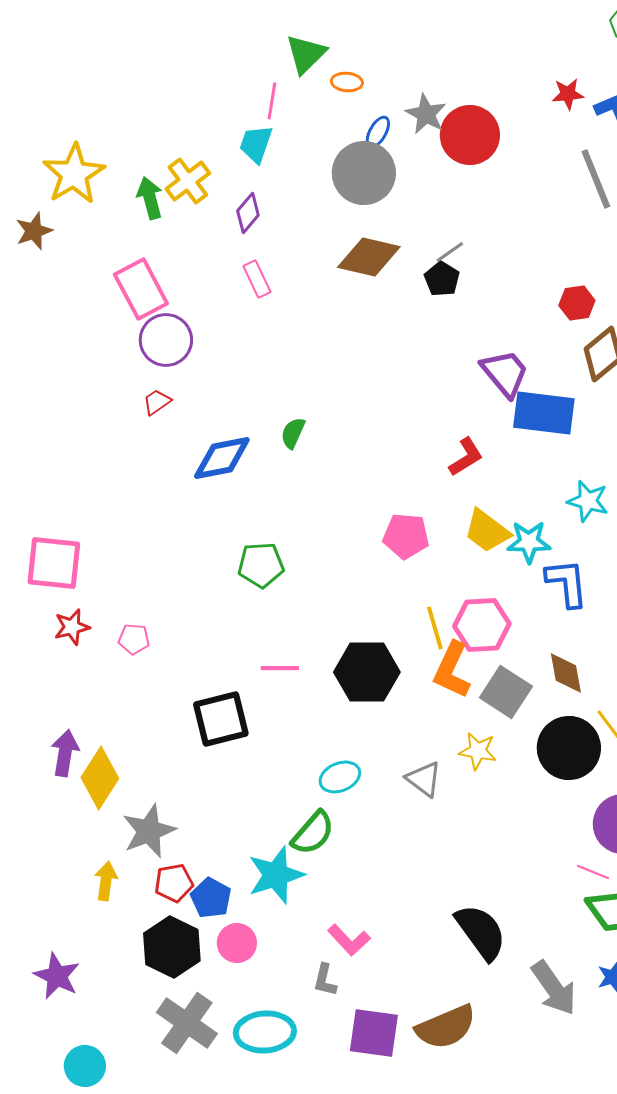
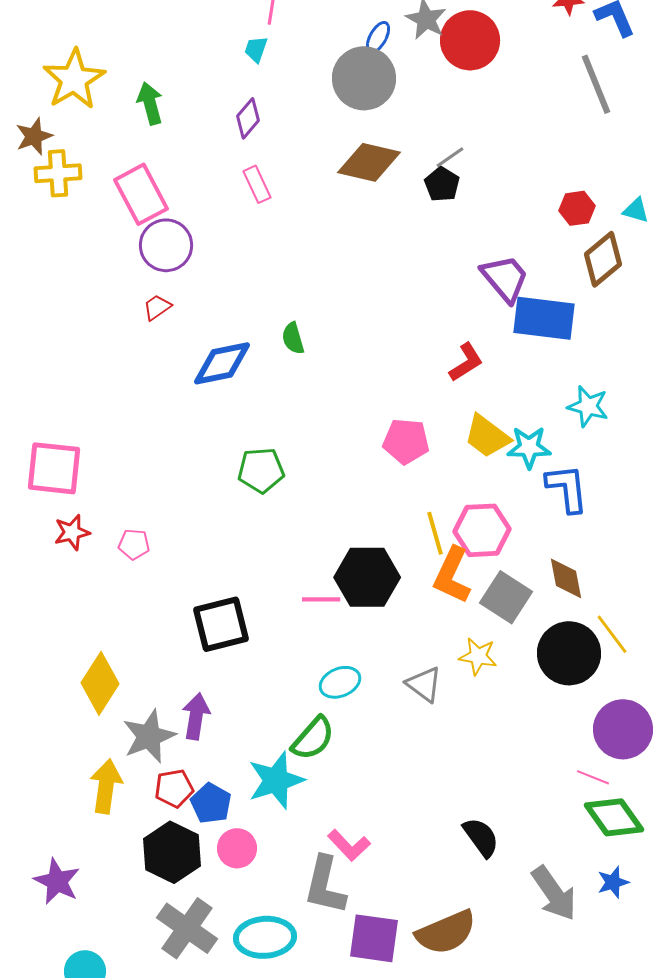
cyan trapezoid: (256, 144) -> (256, 49), size x0.7
yellow cross: (188, 181) -> (58, 173), moved, turned 33
green semicircle: (293, 433) -> (293, 338), turned -40
pink line: (280, 668) -> (321, 599), moved
purple arrow: (65, 753) -> (196, 716), moved
yellow arrow: (106, 881) -> (106, 786), size x1.4
black semicircle: (481, 932) -> (481, 837), size x0.7
gray L-shape: (325, 980) -> (325, 885), size x1.8

